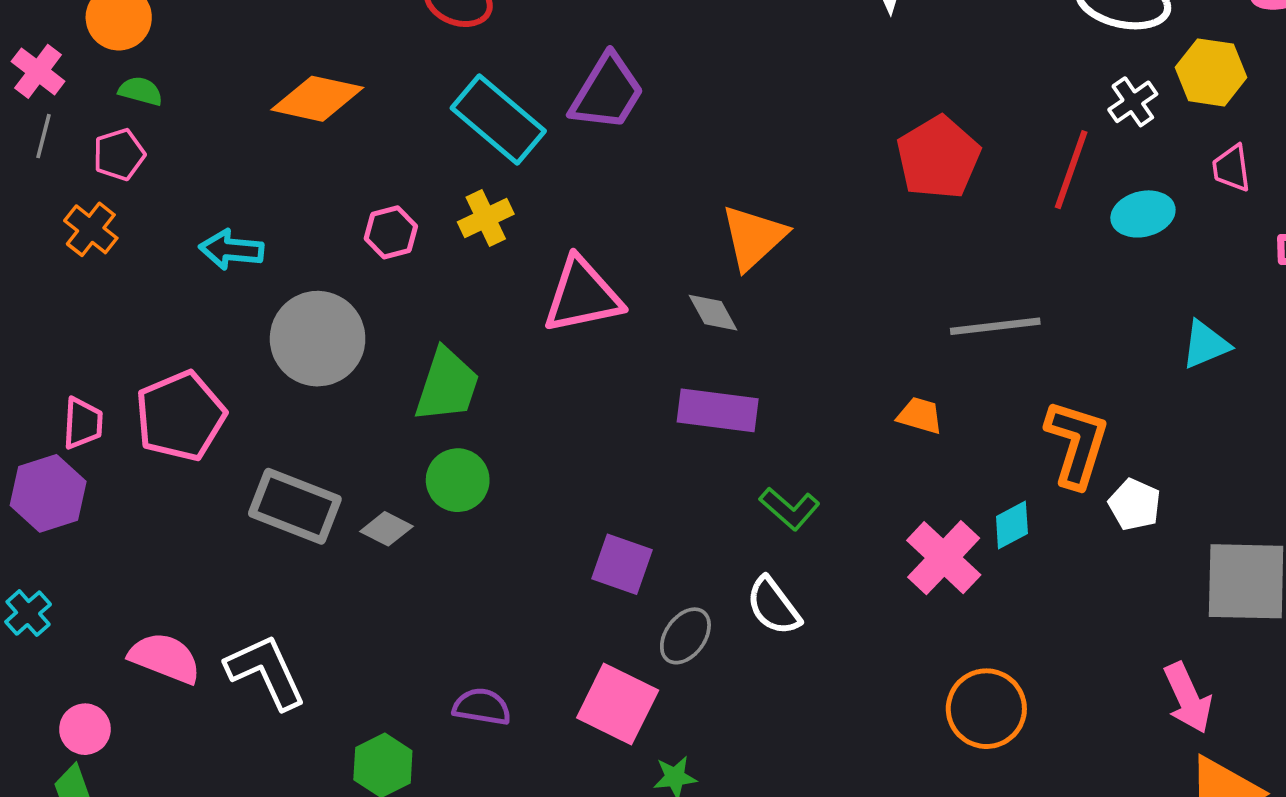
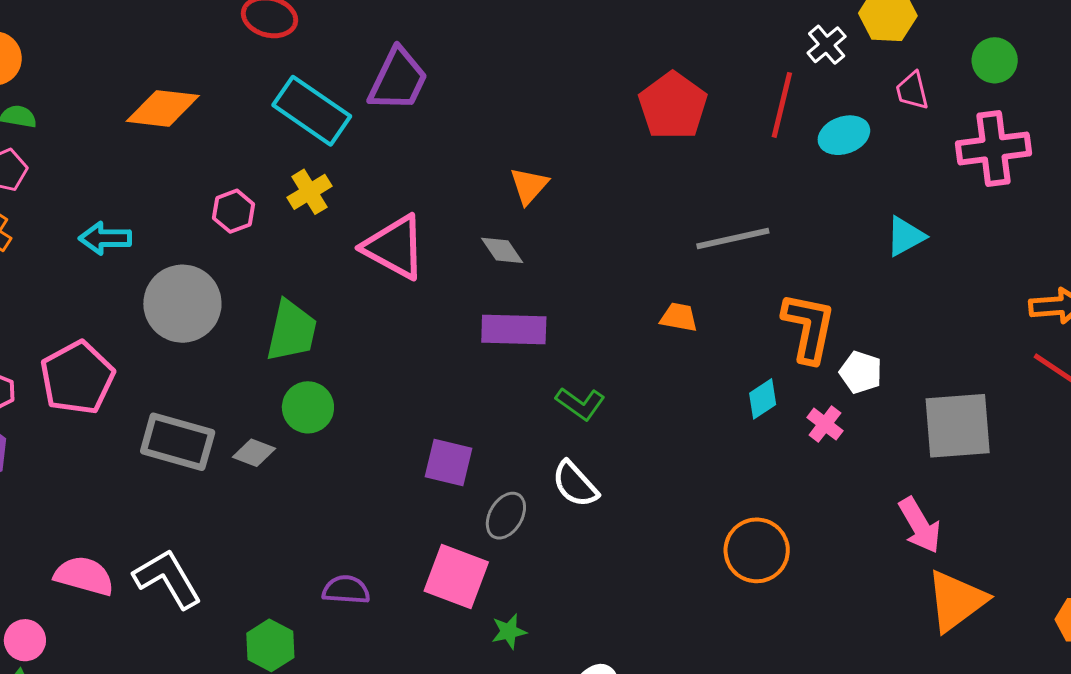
orange triangle: (754, 237) -> (529, 186), size x0.7
pink triangle: (582, 296) -> (394, 247), turned 46
pink cross: (944, 558) -> (825, 424), moved, size x0.6

